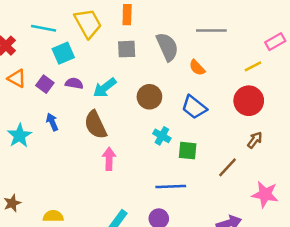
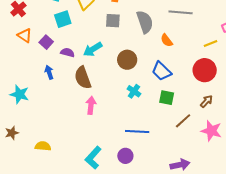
purple semicircle: (74, 83) -> (68, 53), moved
cyan star: (19, 136) -> (19, 94), moved, turned -30
green square: (188, 151) -> (167, 98), moved
pink star: (265, 194) -> (211, 131), moved

